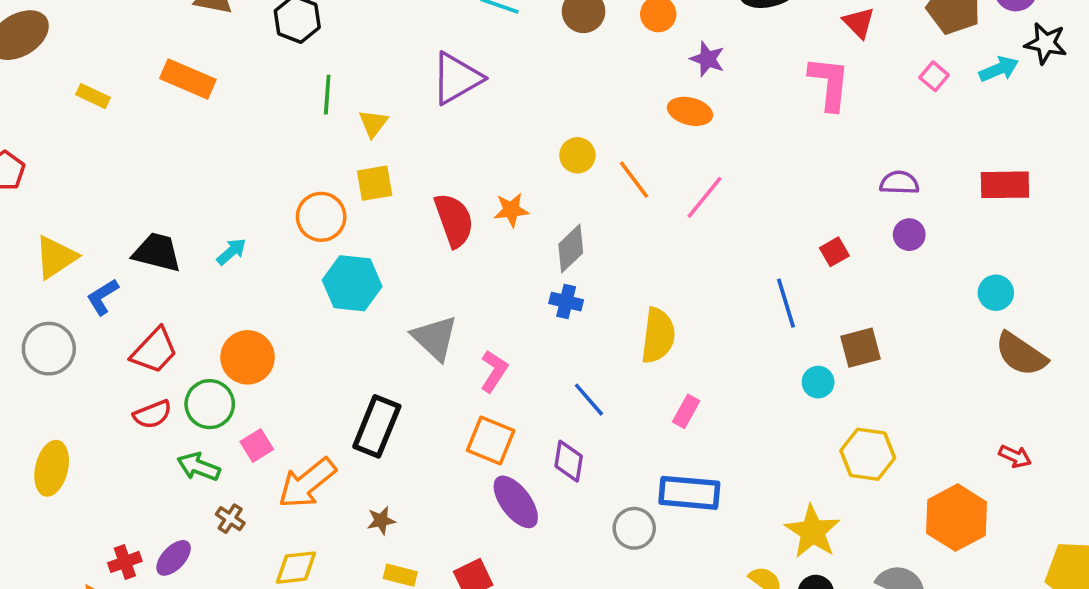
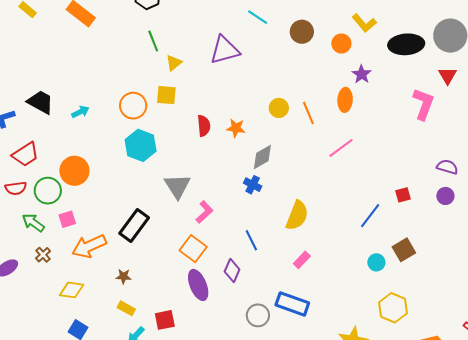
green line: (327, 95) -> (153, 41), turned -40
orange ellipse: (690, 111) -> (345, 100), turned 65
orange line: (634, 180) -> (308, 113), moved
red semicircle: (454, 220) -> (204, 126), size x0.7
blue line: (786, 303) -> (370, 216), turned 40
brown square: (861, 348) -> (404, 250), turned -30

